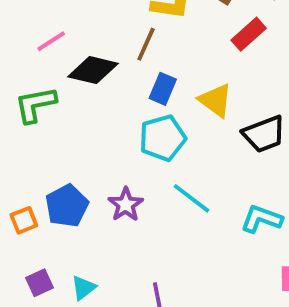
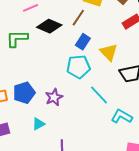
cyan line: (191, 198) -> (99, 95), moved
cyan triangle: (83, 288) -> (38, 124), moved

